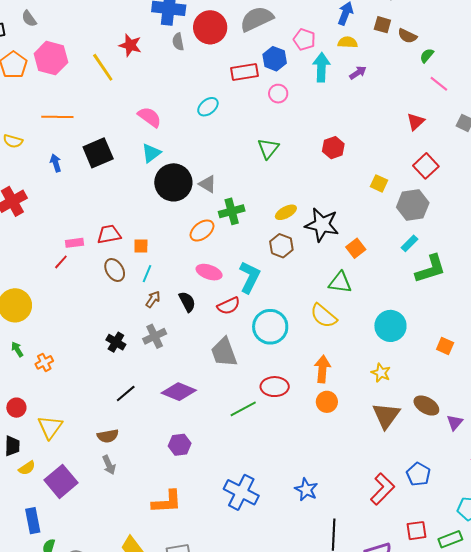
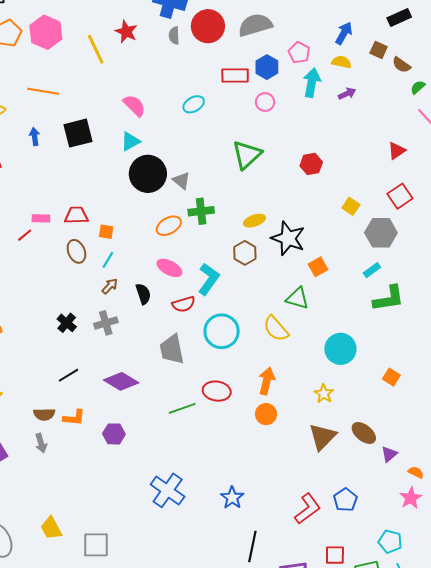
green triangle: (268, 148) -> (247, 155), size x1.4
orange L-shape: (167, 502) -> (74, 418), moved, size x0.7

